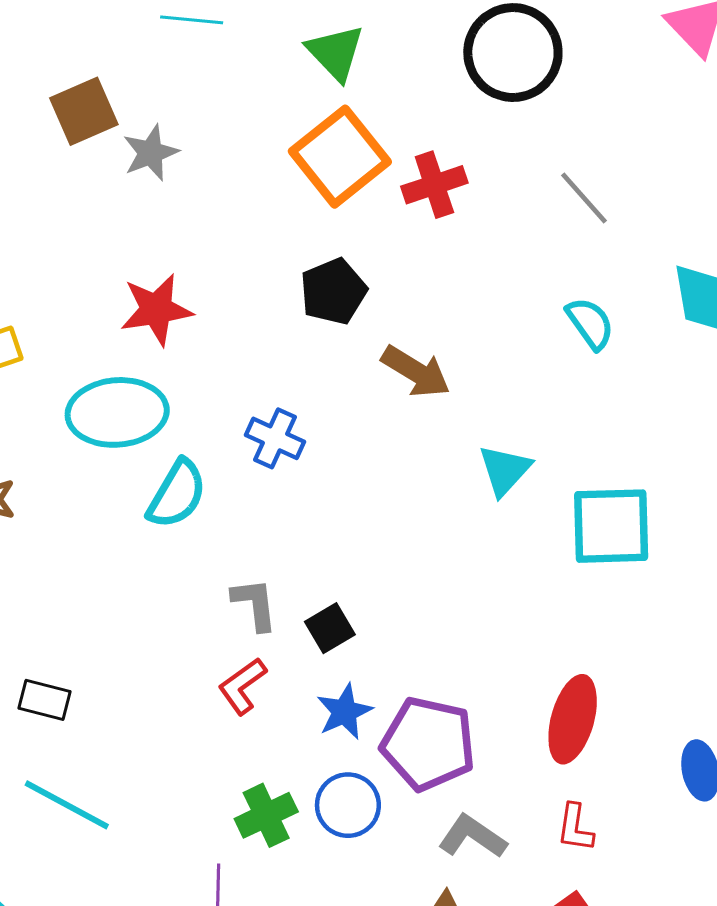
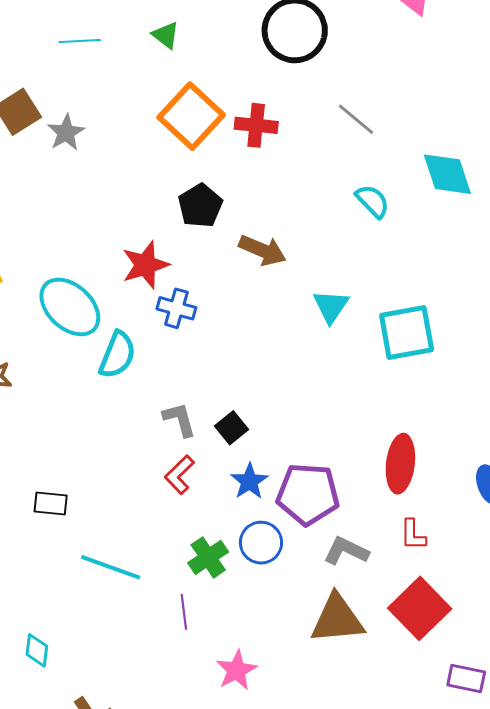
green triangle: (336, 53) -> (166, 35), moved, size x0.7
red cross: (434, 185) -> (256, 125), turned 33
red star: (156, 310) -> (145, 265), moved
cyan ellipse: (117, 412) -> (70, 307), turned 56
cyan line: (67, 805) -> (111, 567), moved

